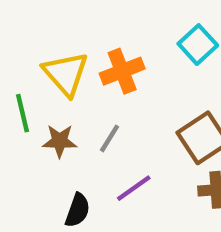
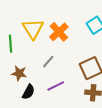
orange cross: (122, 71) -> (59, 32), turned -30
brown star: (60, 141) -> (19, 73), moved

